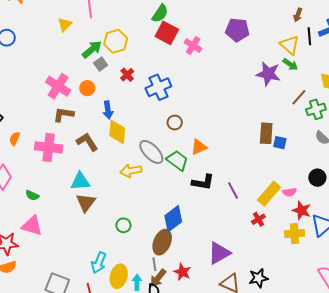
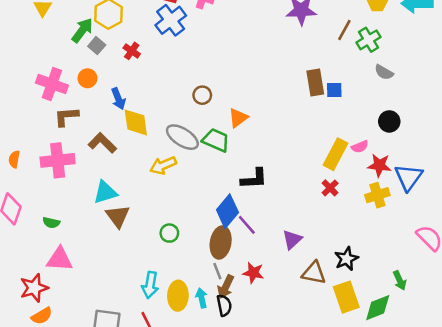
blue cross: (158, 87) -> (171, 20), moved
black L-shape: (203, 182) -> (254, 179), moved
purple line: (233, 190) -> (247, 225), moved
purple triangle: (219, 253) -> (292, 240), size x0.7

